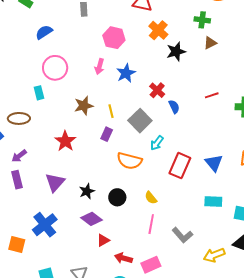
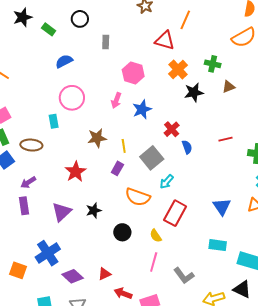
green cross: (202, 20) -> (213, 64), moved
red rectangle: (180, 166) -> (175, 213), moved
black star: (87, 191) -> (94, 210), moved
purple diamond: (91, 219) -> (73, 276), moved

